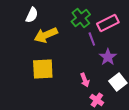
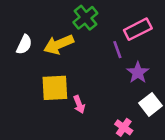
white semicircle: (32, 15) -> (24, 44), moved
green cross: (81, 18) -> (85, 18), moved
pink arrow: (85, 80) -> (79, 104), moved

